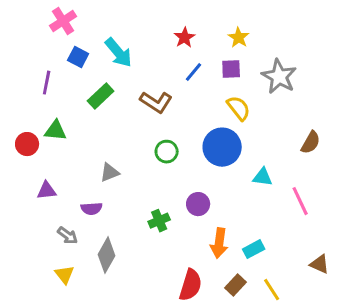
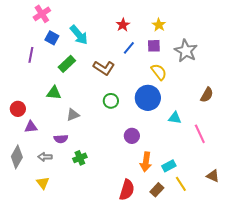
green triangle: (56, 131) -> (54, 93), moved
red circle: (27, 144) -> (18, 109), moved
green cross: (159, 221) -> (80, 158), moved
gray arrow: (68, 236) -> (45, 157), turned 144
gray diamond: (107, 255) -> (17, 157), moved
yellow line: (272, 290) -> (181, 184), moved

